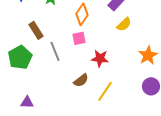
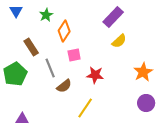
orange diamond: (82, 14) -> (64, 31), moved
brown semicircle: (81, 80) -> (64, 86), moved
yellow line: (105, 91) -> (85, 108), moved

